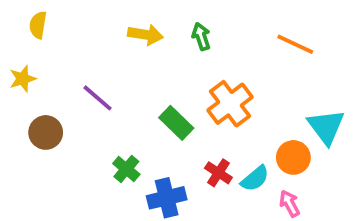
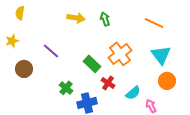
cyan triangle: (326, 127) -> (161, 55), moved
orange circle: (293, 157) -> (167, 81), moved
red cross: (218, 173) -> (108, 83), moved

